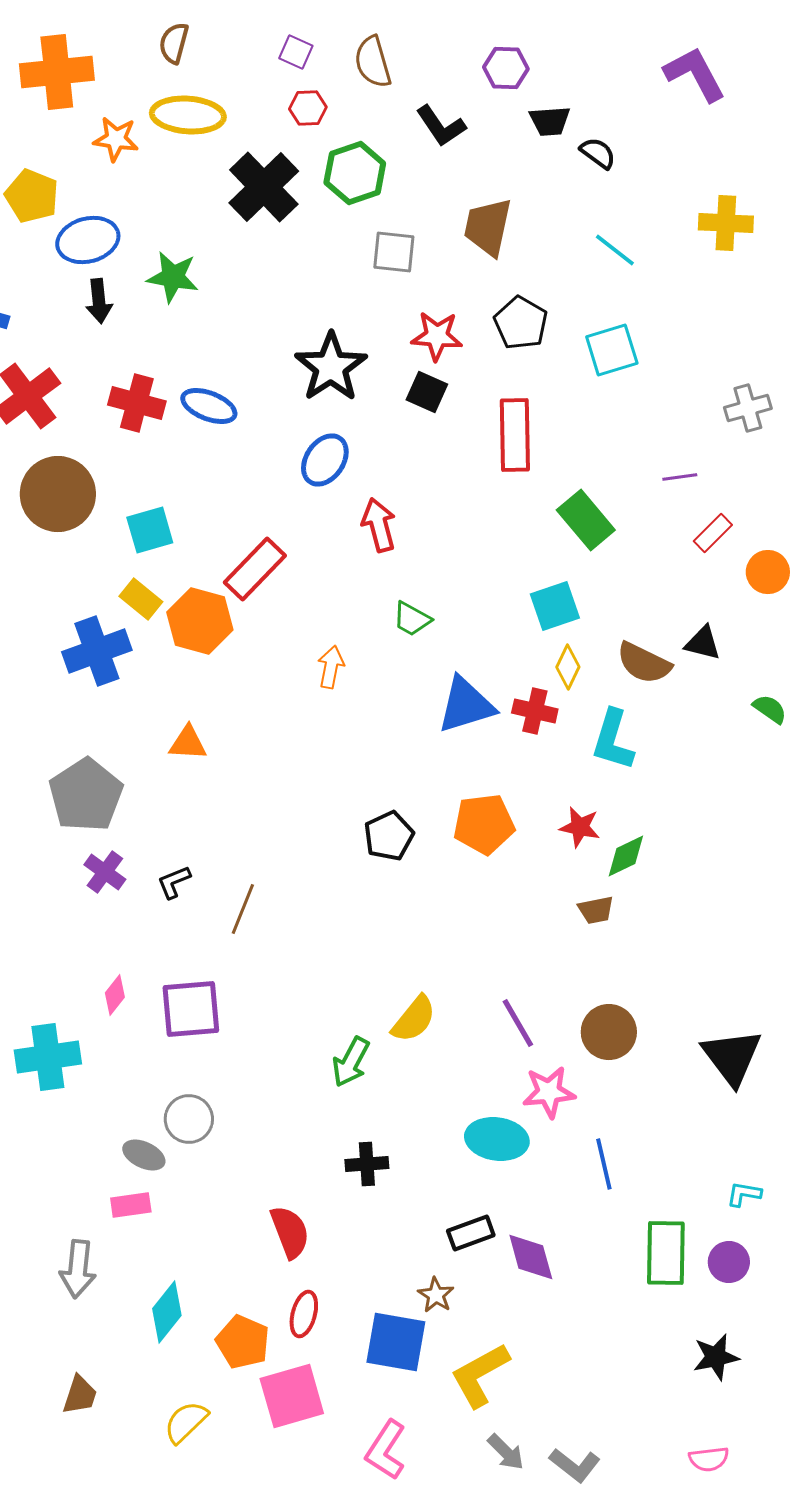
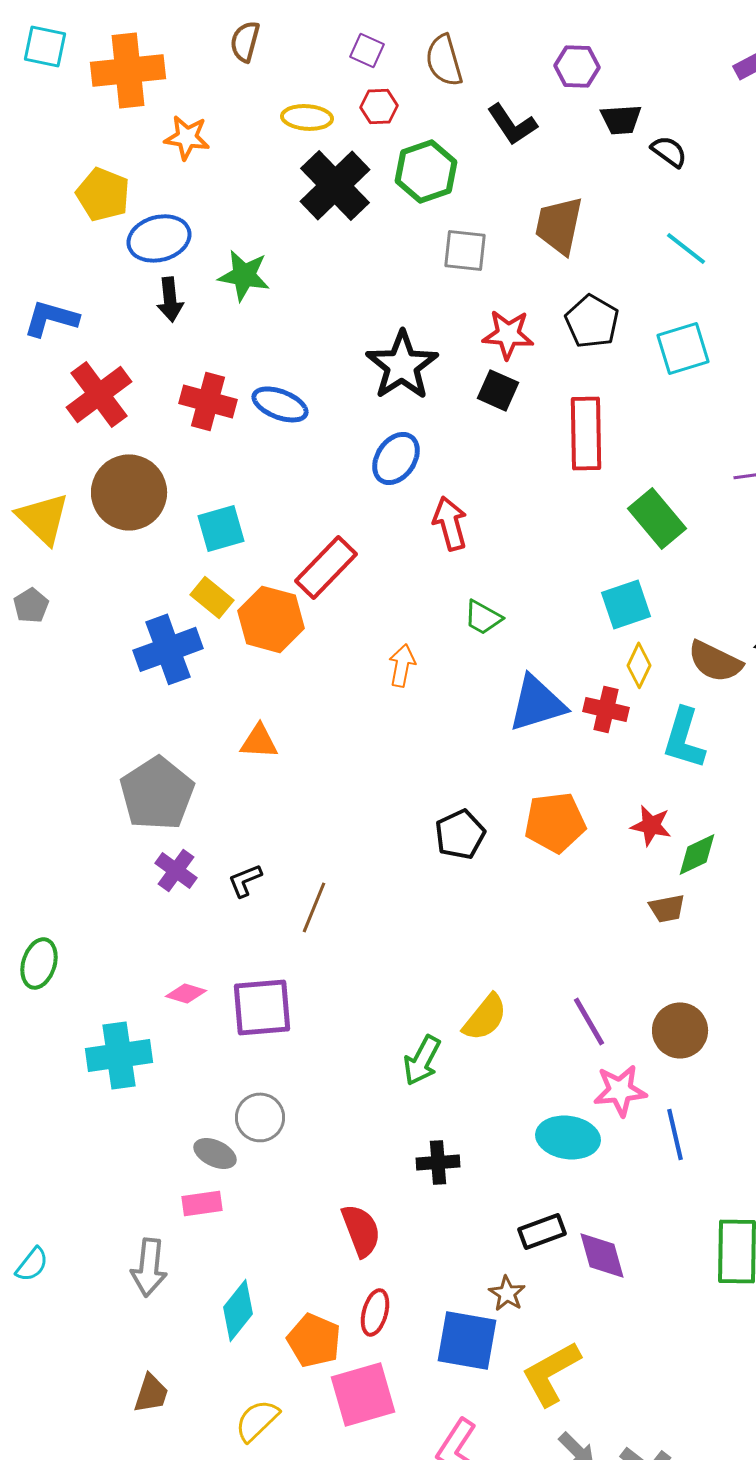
yellow ellipse: (188, 115) -> (307, 117), moved, size x0.7
pink diamond: (115, 995) -> (186, 993), turned 69
blue line: (604, 1164) -> (675, 1134), moved

